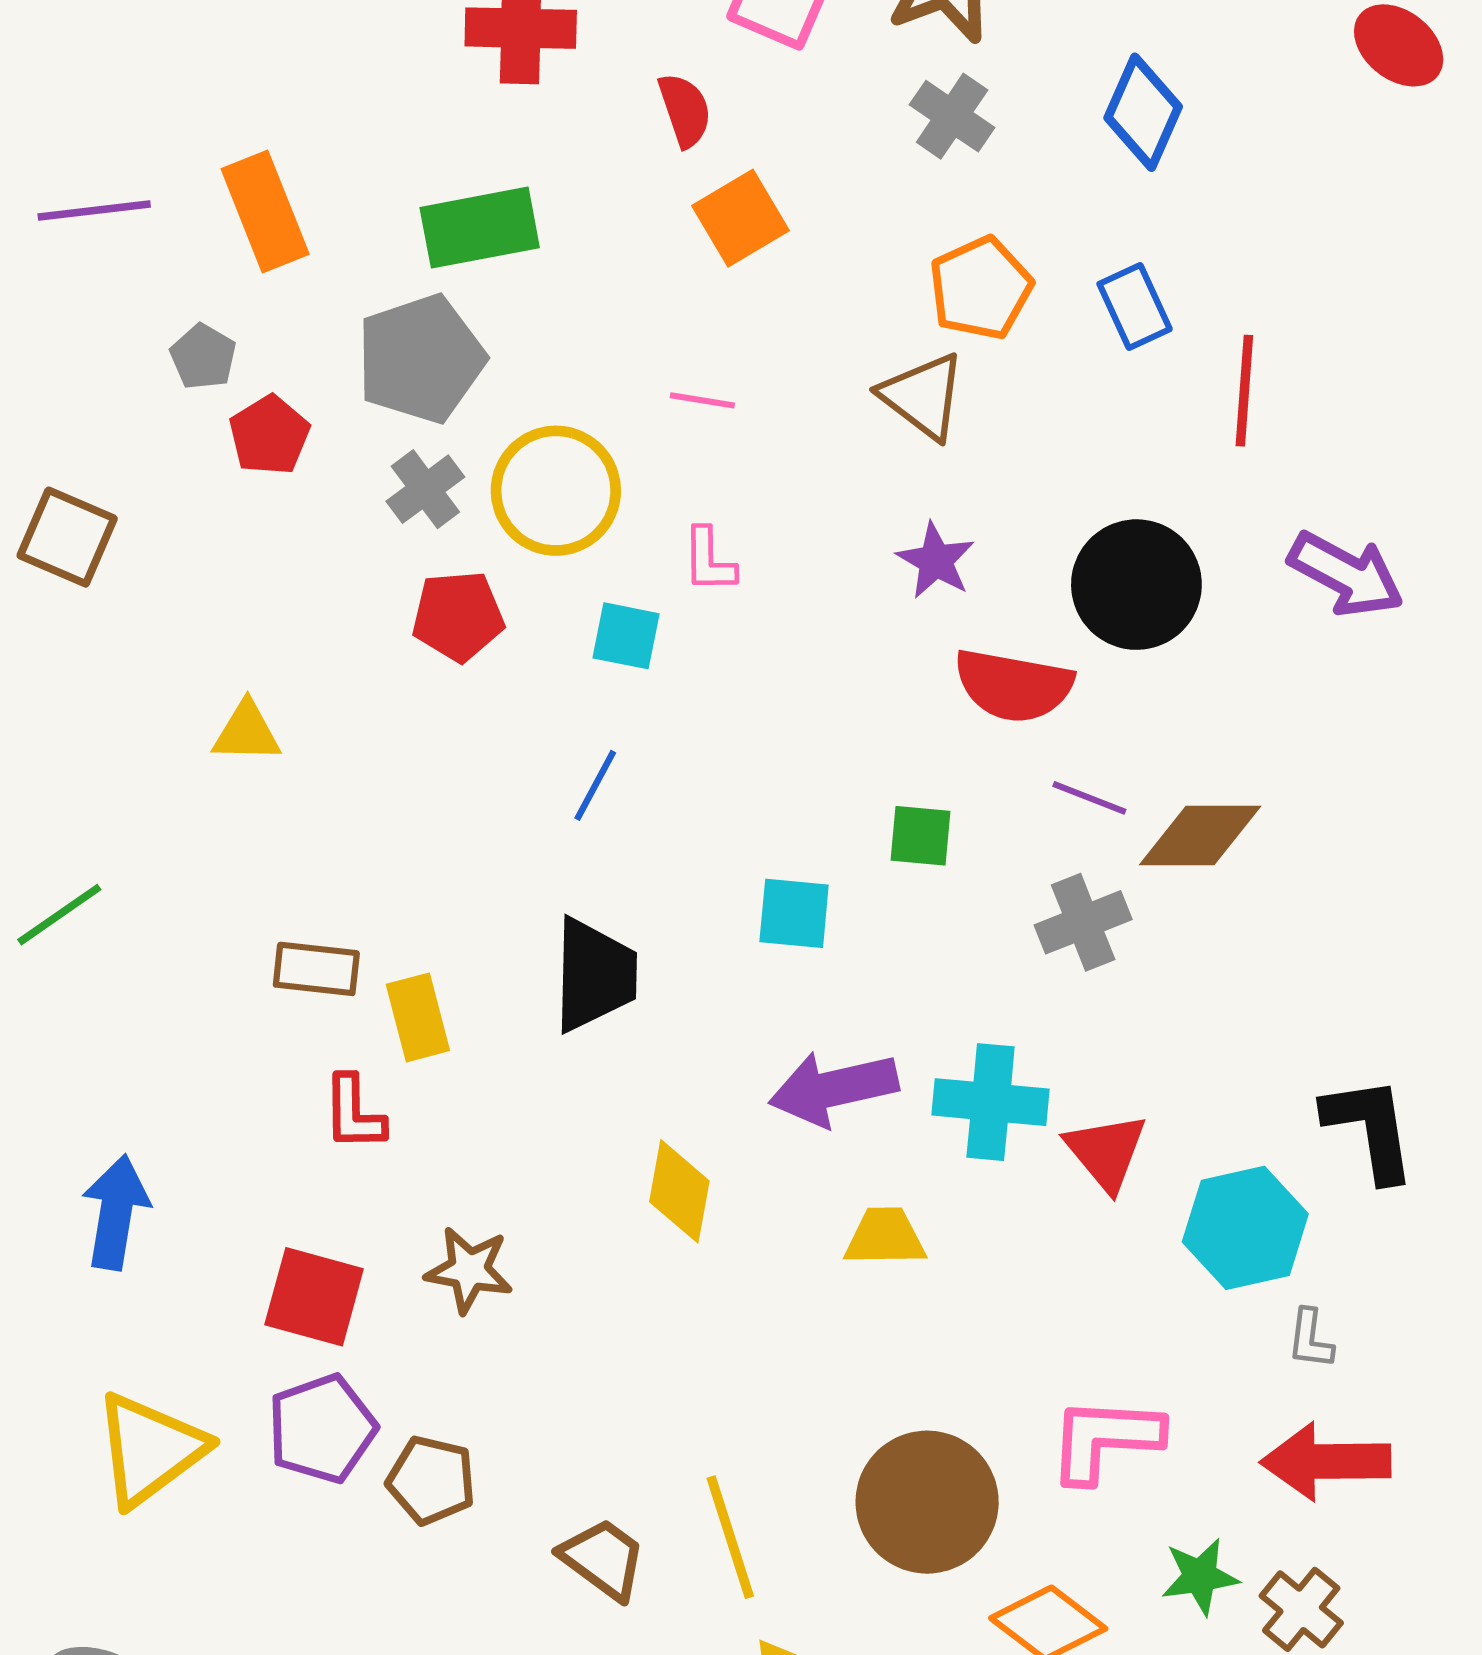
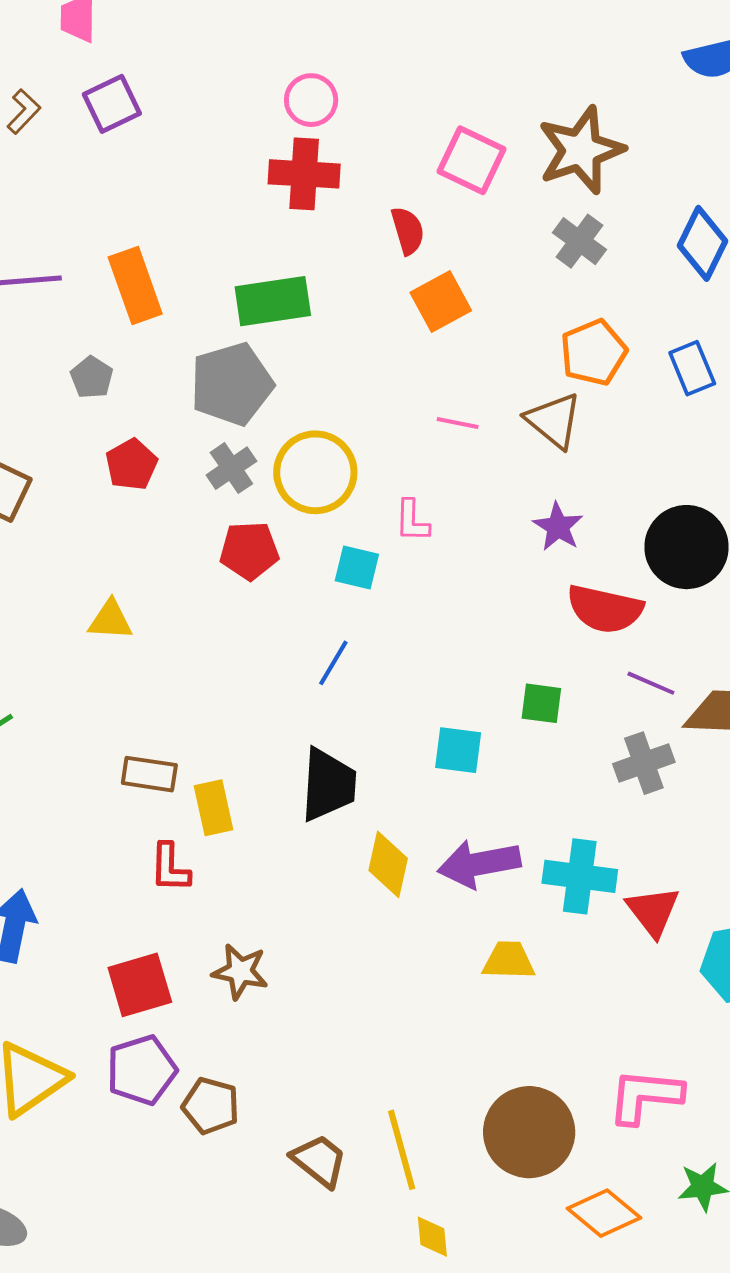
pink line: (702, 400) -> (458, 423), moved
red pentagon: (269, 435) -> (131, 464), moved
yellow diamond: (679, 1191) -> (388, 864), moved
red square: (314, 1297) -> (140, 985), turned -34

